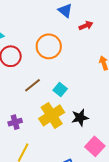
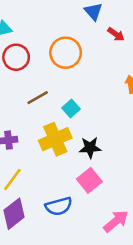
red arrow: (86, 26) -> (116, 34), turned 48
pink square: (95, 146) -> (89, 180), moved

